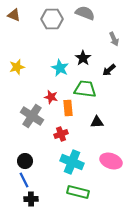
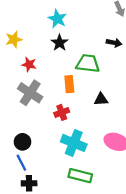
black star: (83, 58) -> (60, 43), moved
cyan star: (60, 68) -> (57, 19), moved
black arrow: (109, 70) -> (114, 43), turned -128
red star: (51, 97) -> (29, 65), moved

